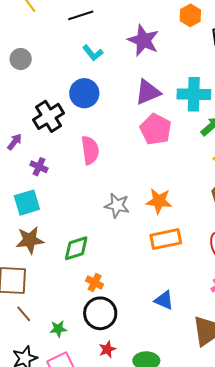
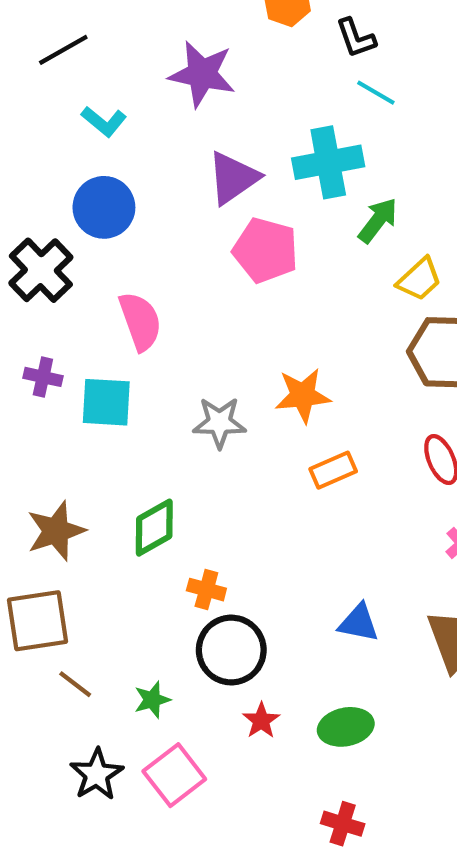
cyan square: (27, 203) -> (106, 402), moved, turned 32
orange rectangle: (166, 239) -> (333, 470), size x0.7
blue triangle: (164, 300) -> (359, 623), moved

